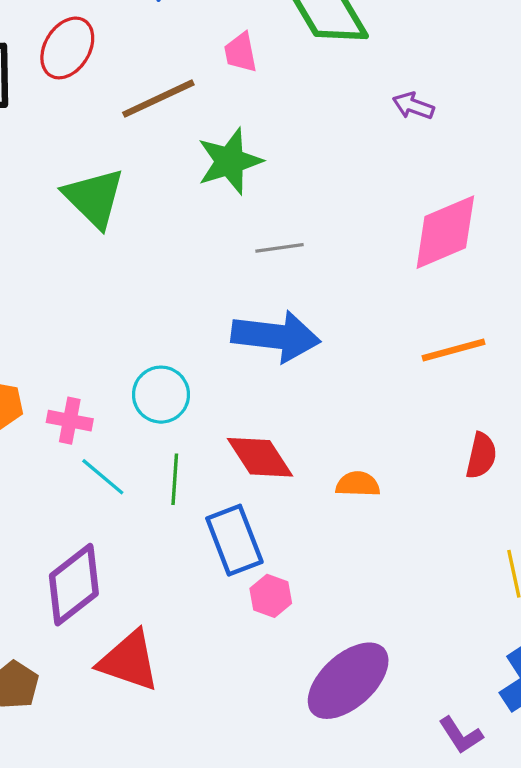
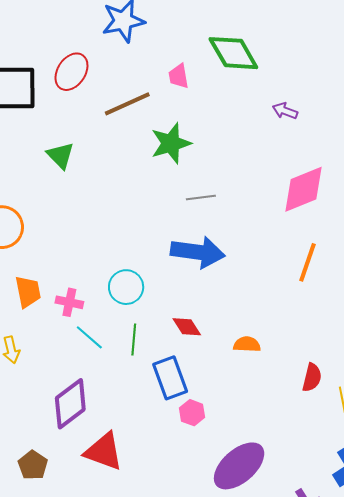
green triangle: (94, 198) -> (60, 155), moved, size x0.7
orange line: (453, 350) -> (307, 262), turned -57
red semicircle: (481, 456) -> (312, 378), moved
red diamond: (260, 457) -> (187, 327), size x0.7

